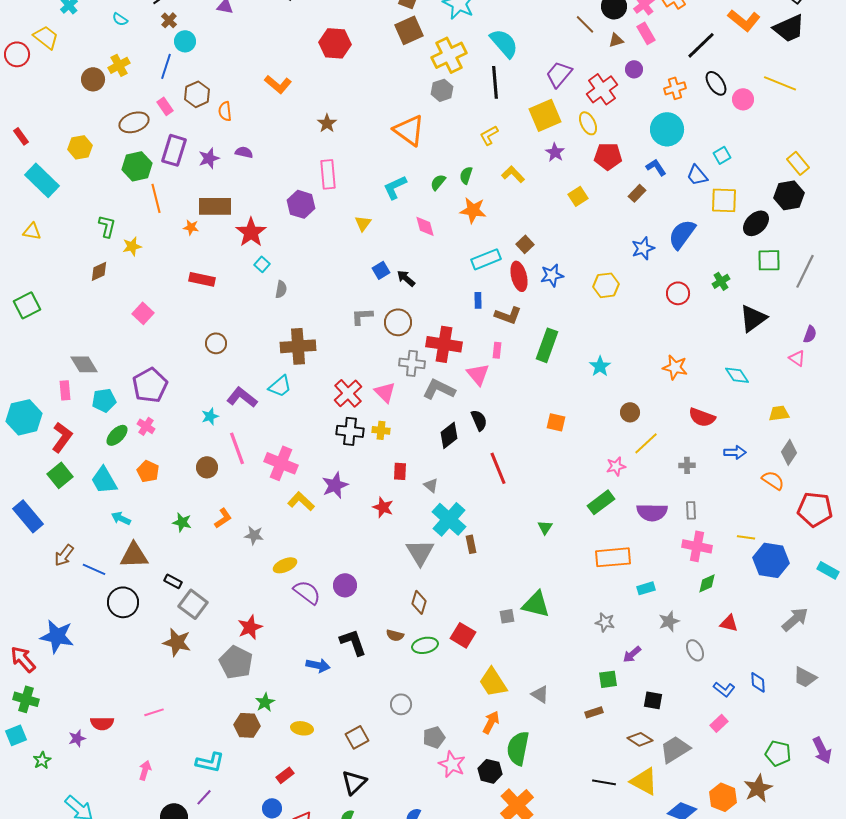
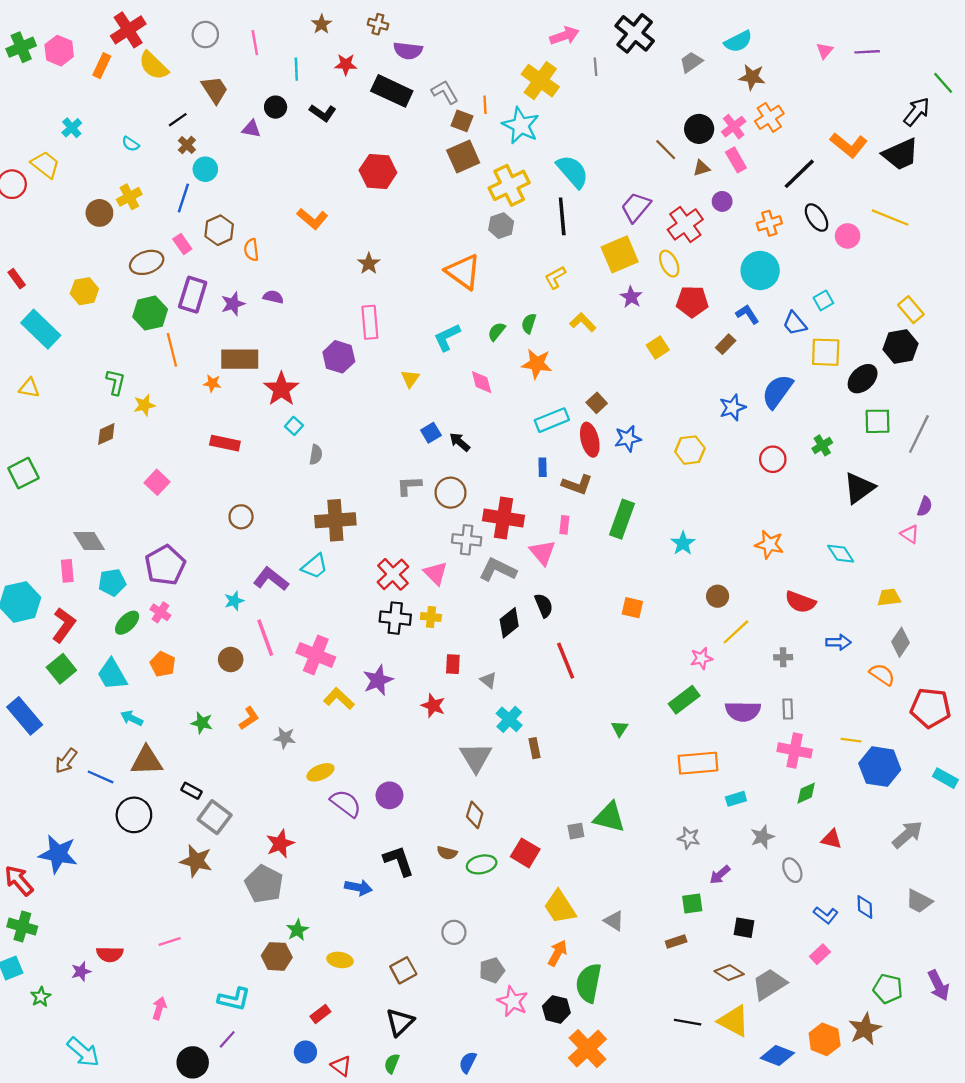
cyan cross: (449, 519) -> (509, 719), size x0.7

